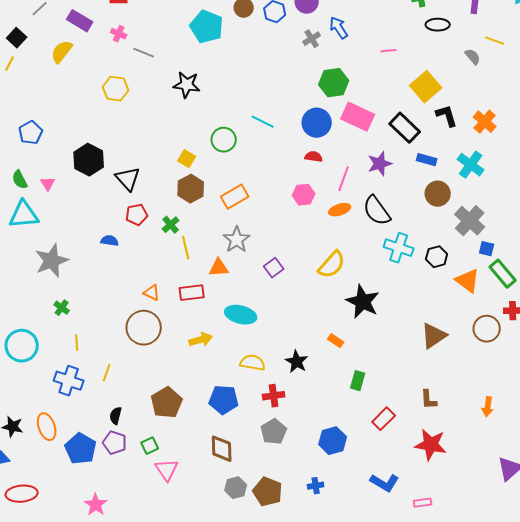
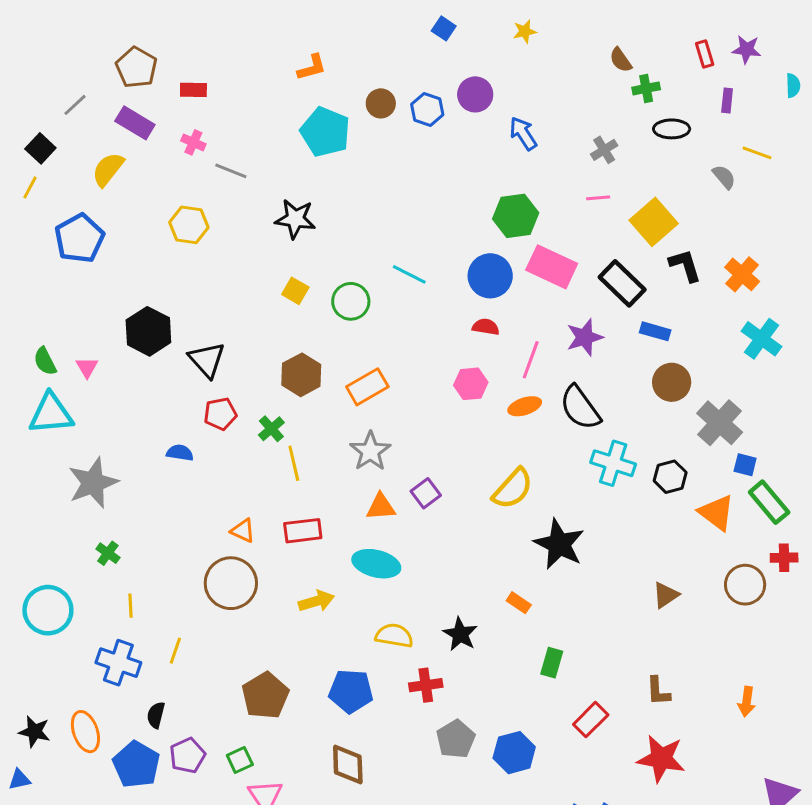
gray cross: (312, 39) -> (604, 150), moved
pink line: (389, 51) -> (598, 198), moved
blue pentagon: (31, 133) -> (79, 238), moved, size x1.4
yellow square: (187, 159) -> (295, 291), moved
cyan cross: (471, 165) -> (762, 339), moved
orange triangle: (219, 268) -> (381, 507), moved
brown triangle: (434, 336) -> (666, 595), size x0.7
black semicircle: (116, 416) -> (156, 715), moved
gray pentagon: (274, 432) -> (456, 739), moved
purple pentagon: (115, 443) -> (187, 756), turned 30

